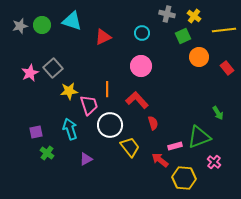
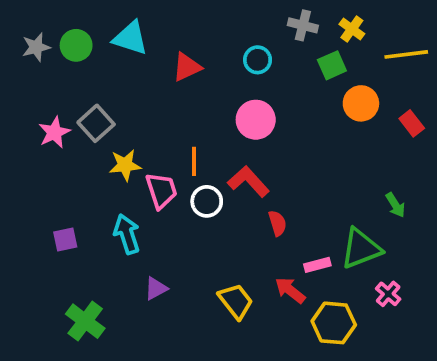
white circle: (110, 125) -> (207, 201), moved, size x0.7
yellow trapezoid: (130, 147) -> (236, 301), moved
green cross: (47, 153) -> (85, 321), moved, size x1.5

